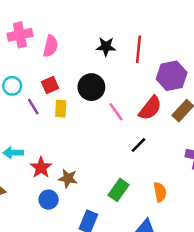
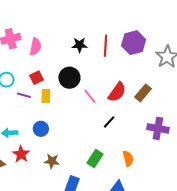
purple hexagon: (172, 76) -> (134, 43), moved
purple line: (33, 106) -> (24, 95), turned -40
red star: (41, 167) -> (21, 154), moved
brown star: (68, 178) -> (52, 161), moved
blue circle: (49, 200) -> (41, 129), moved

